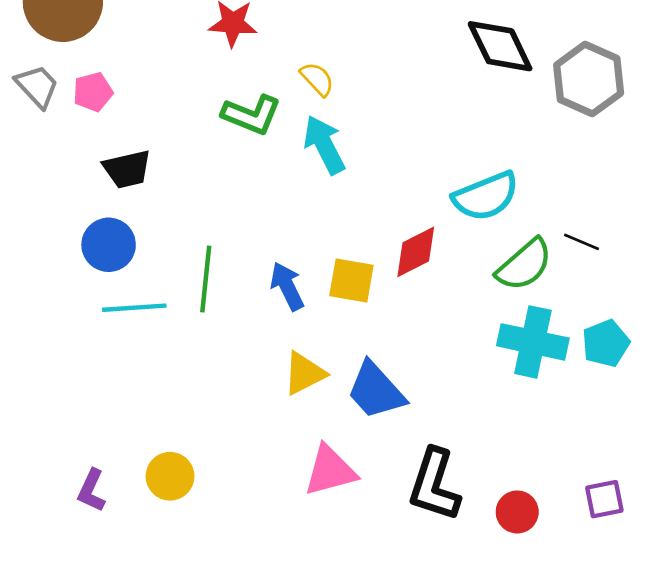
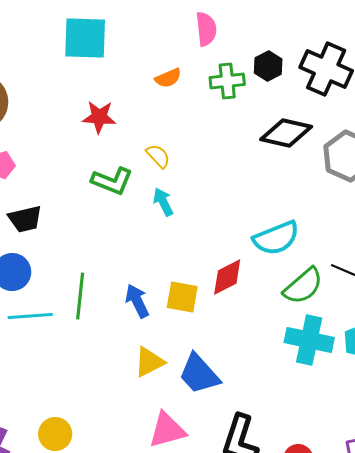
black diamond: (500, 46) -> (286, 133), turned -51
cyan arrow: (324, 145) -> (163, 202), size x0.7

